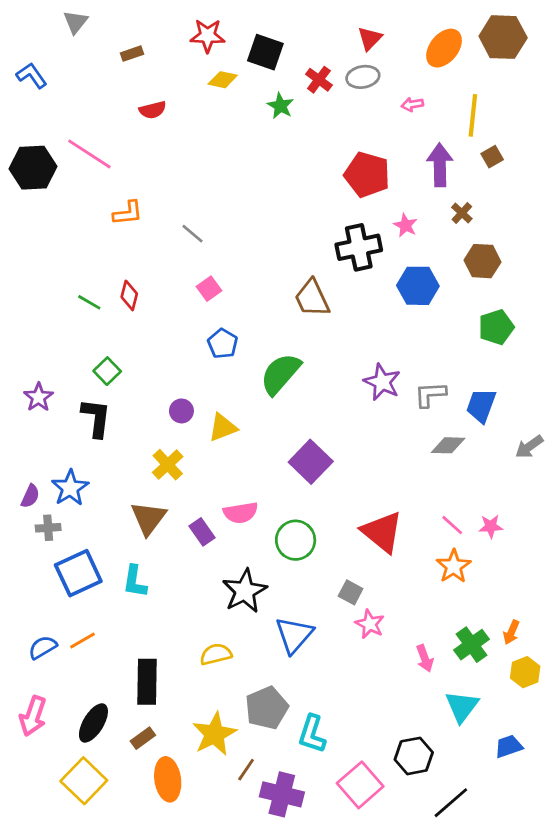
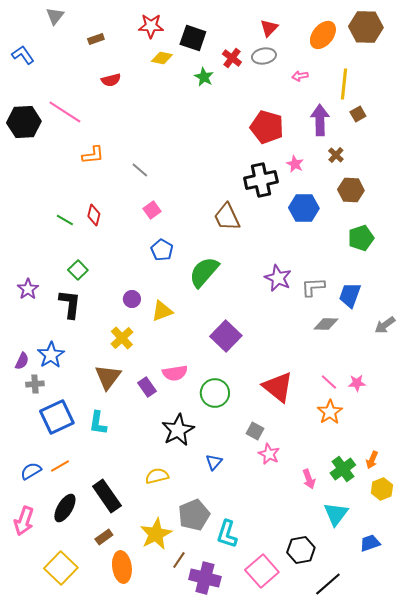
blue triangle: (294, 635) -> (214, 462), size x0.6
black rectangle: (147, 682) -> (107, 496), turned -36
black ellipse: (93, 723) -> (65, 508), moved

